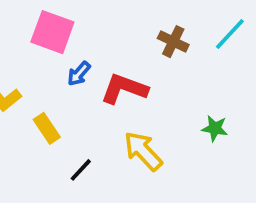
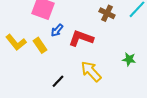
yellow rectangle: (47, 128) -> (40, 45), moved

